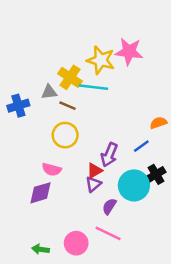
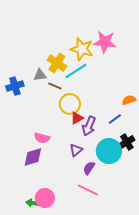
cyan line: (93, 87) -> (76, 71), turned -40
yellow circle: (65, 135) -> (70, 104), moved
red triangle: (95, 171) -> (77, 118), moved
pink circle: (76, 243) -> (45, 198), moved

